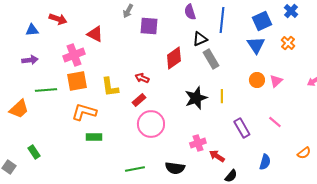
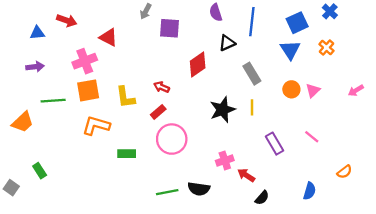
gray rectangle: (211, 59) -> (252, 74), moved
green rectangle: (94, 137) -> (127, 154), moved
blue semicircle: (265, 162) -> (310, 191), moved
green line: (135, 169) -> (167, 192), moved

